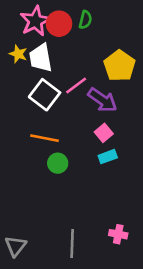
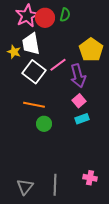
yellow star: (18, 54) -> (14, 52), moved
purple arrow: (102, 100) -> (78, 76), turned 40
gray triangle: (16, 246) -> (25, 187), moved

